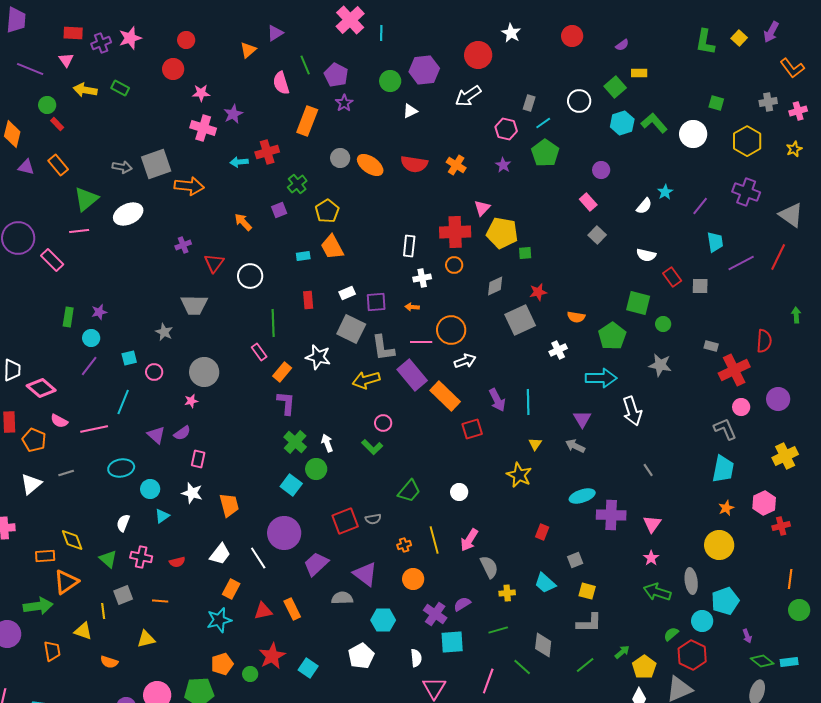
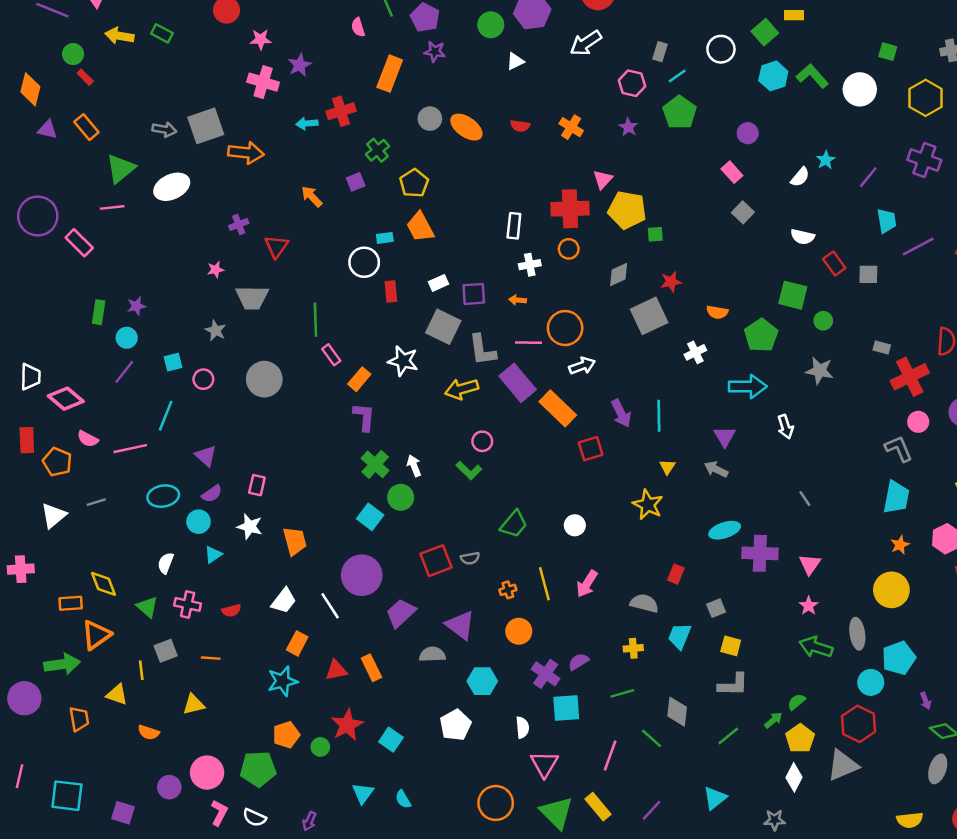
pink semicircle: (281, 83) -> (358, 27), size x0.7
purple star: (344, 103) -> (435, 52), turned -30
red semicircle: (414, 164) -> (520, 126), size x0.6
white circle: (250, 276) -> (364, 262), moved
green line: (273, 323) -> (315, 320), moved
pink star: (191, 401) -> (216, 270), moved
white arrow: (632, 411) -> (785, 427), size x0.7
purple semicircle: (182, 433) -> (212, 494), moved
gray semicircle: (489, 567) -> (644, 603), moved, turned -50
cyan trapezoid: (545, 583) -> (680, 636), turned 70
green semicircle: (671, 634) -> (796, 702), moved

